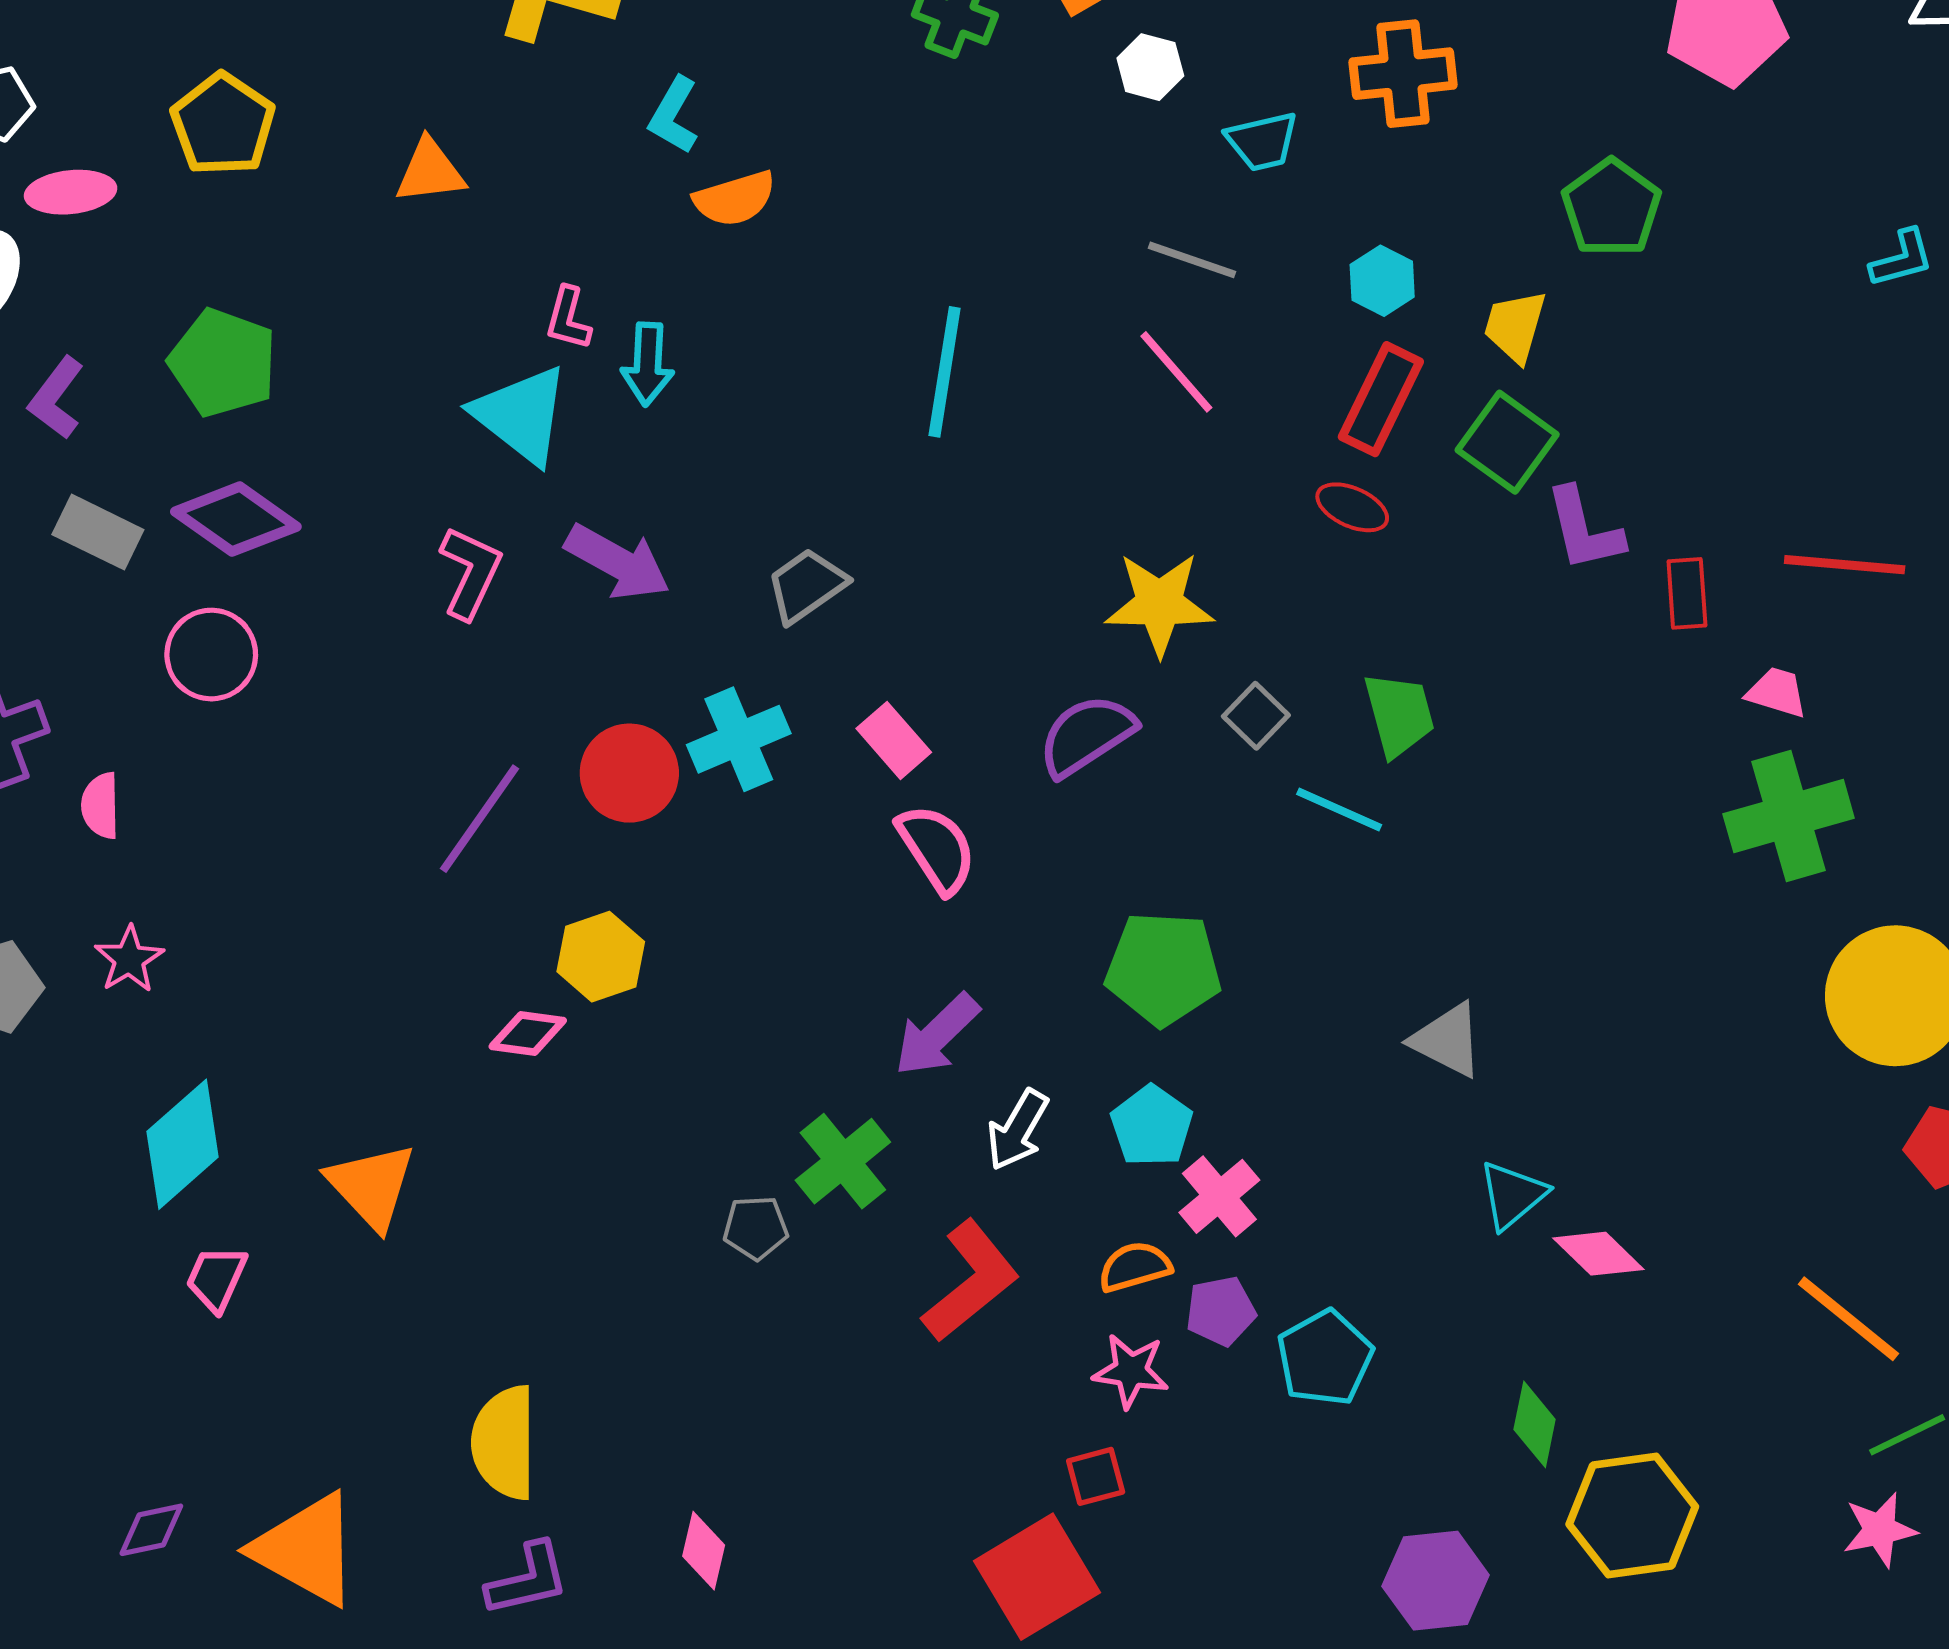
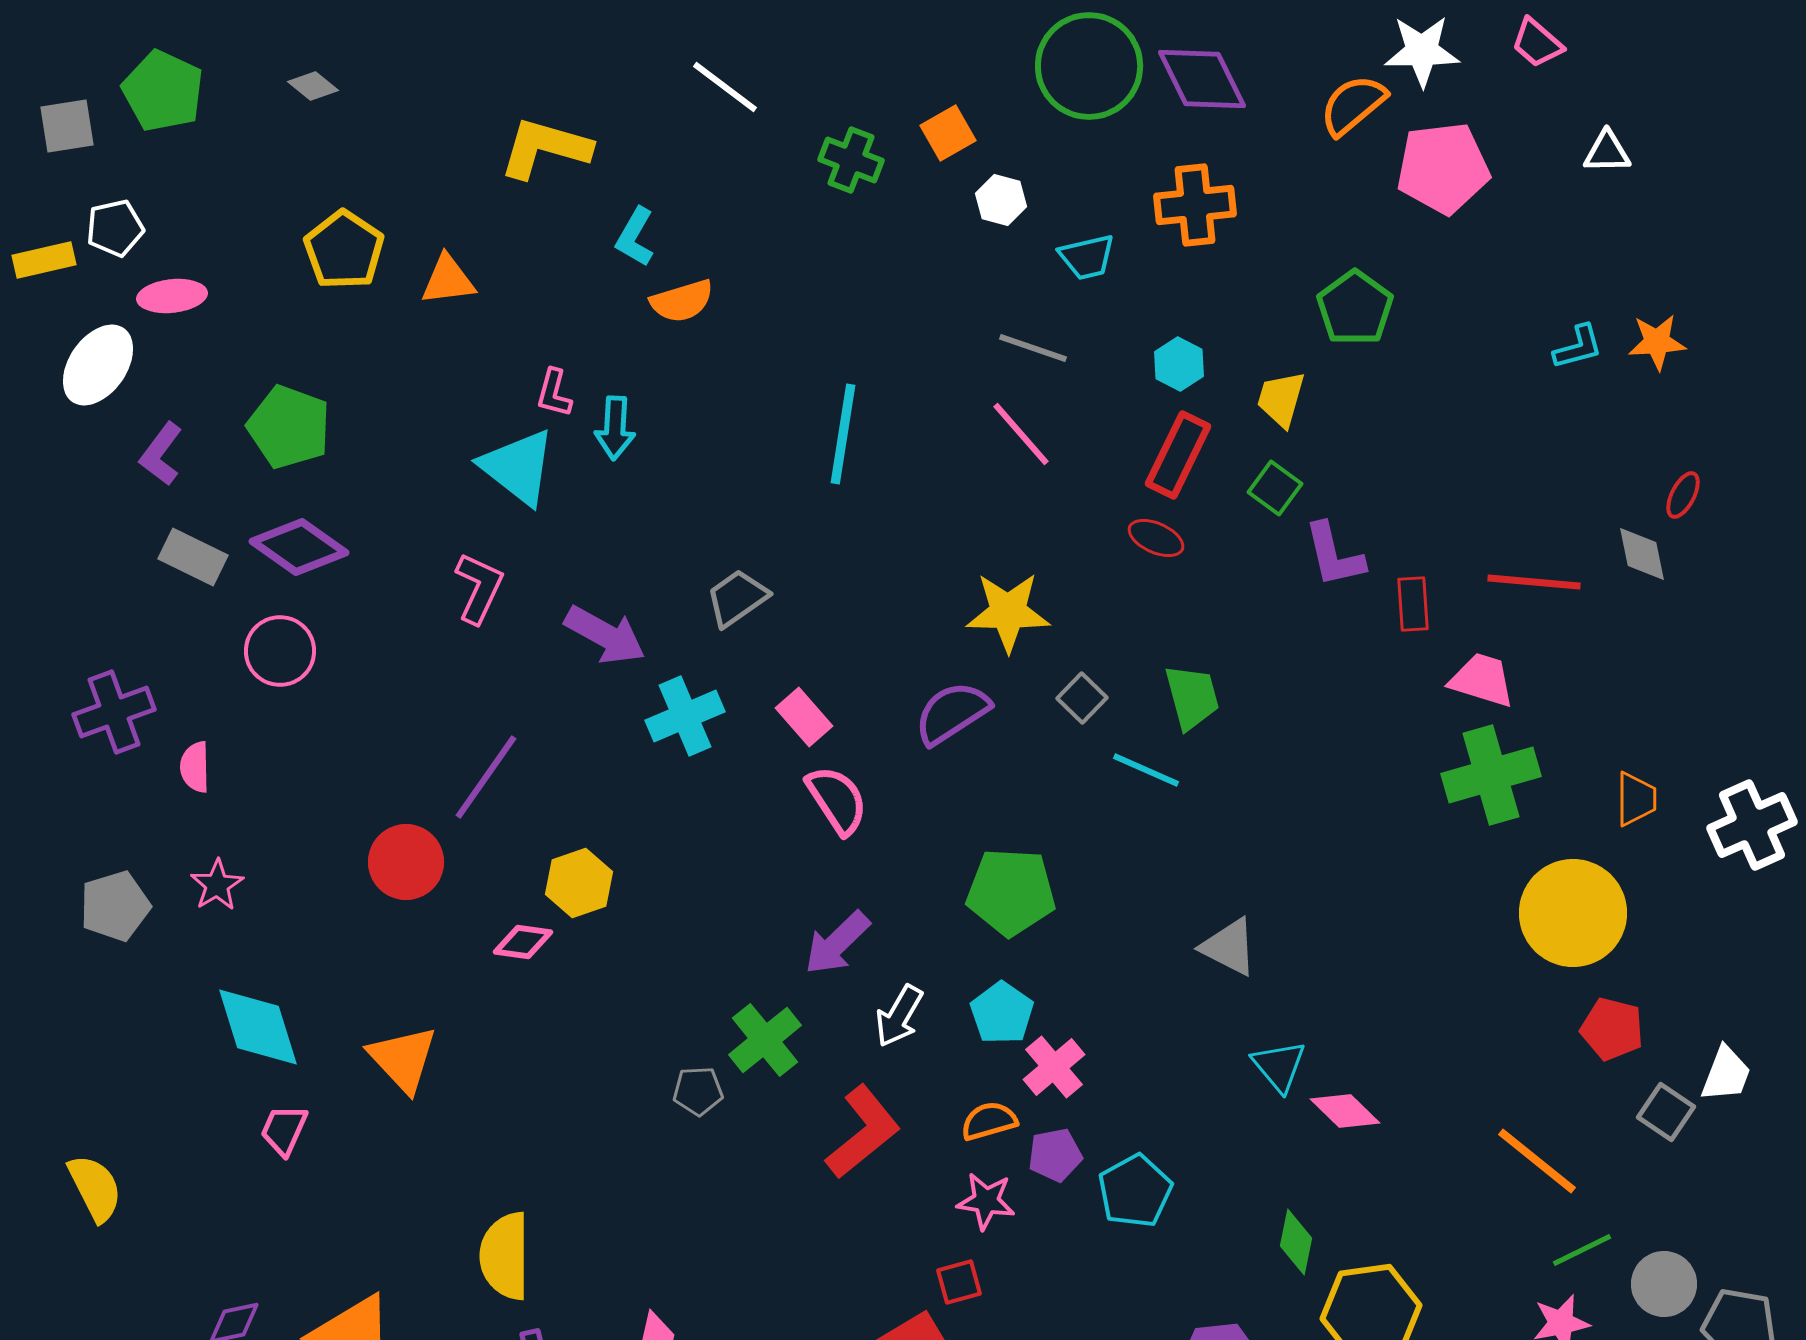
yellow pentagon: (223, 124) -> (344, 250), moved
green square: (1507, 442) -> (1275, 488), size x0.7
purple arrow: (618, 562) -> (605, 635), moved
pink trapezoid: (1777, 692) -> (1482, 680), size x1.4
red circle: (629, 773) -> (406, 862), moved
cyan diamond: (183, 1144) -> (258, 1027), turned -66
cyan triangle: (1512, 1195) -> (1279, 1066), turned -30

